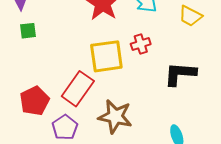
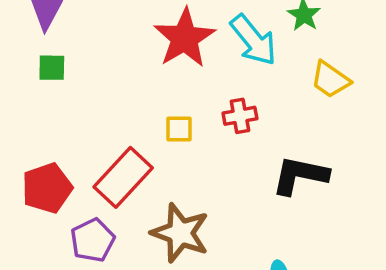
yellow square: (106, 56) -> (179, 129), size x0.5

